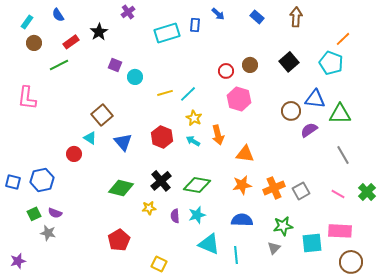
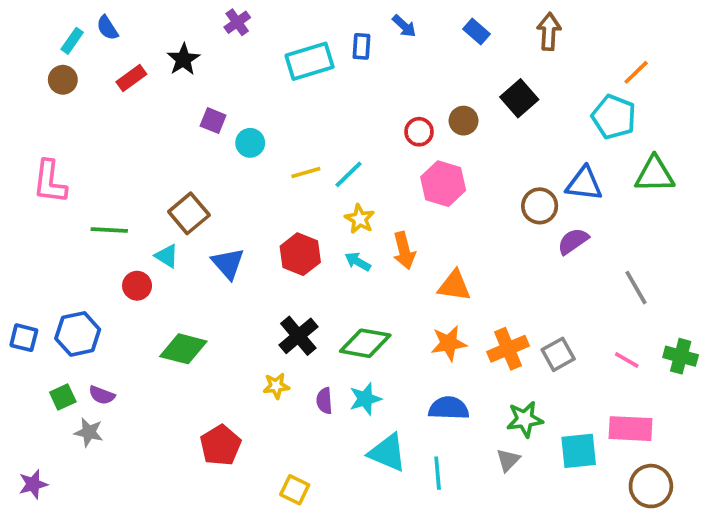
cyan rectangle: (27, 22) -> (72, 41), moved
black square: (289, 62) -> (519, 98), moved
green line: (59, 65) -> (109, 230), moved, turned 30
green triangle: (340, 114) -> (655, 174), moved
green diamond: (121, 188) -> (183, 349), moved
green cross: (367, 192) -> (681, 356), turned -30

